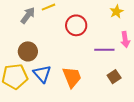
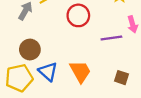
brown square: (114, 77) -> (121, 78), moved, turned -32

